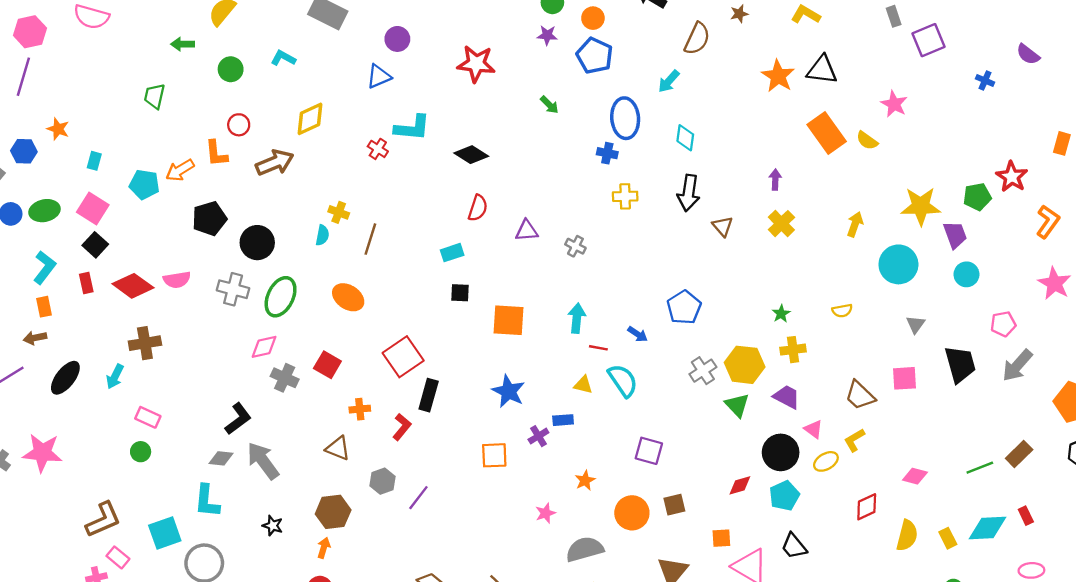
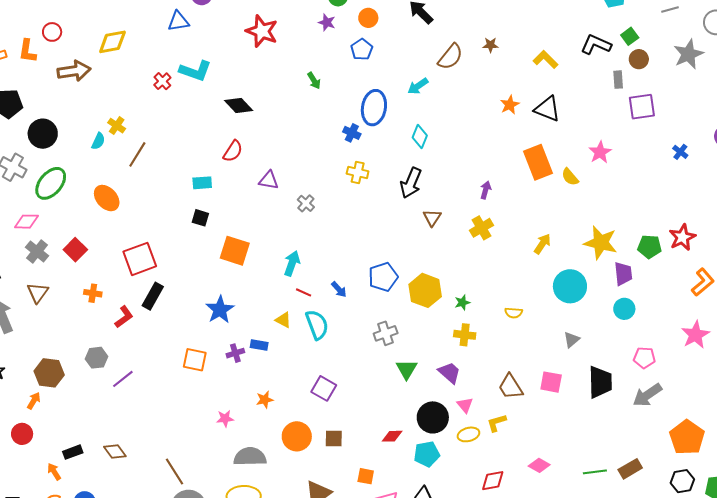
blue pentagon: (595, 56) -> (362, 49), size x0.7
orange star: (778, 76) -> (510, 105), size x0.7
yellow hexagon: (745, 365) -> (425, 290), moved
brown triangle: (338, 448) -> (38, 293), moved, turned 30

